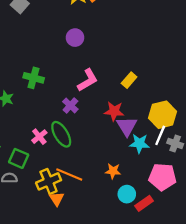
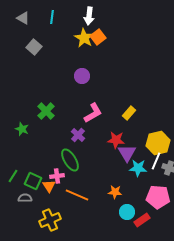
green cross: (34, 78) -> (46, 111), turned 30
pink cross: (39, 137) -> (57, 176), moved, turned 32
yellow cross: (49, 181) -> (50, 220), moved
orange triangle: (57, 199) -> (49, 186), moved

